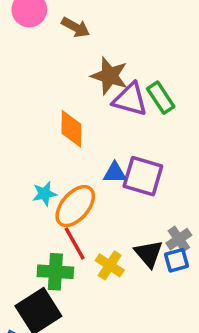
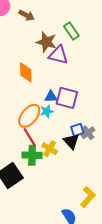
green rectangle: (161, 98) -> (71, 31), moved
cyan star: (44, 194) -> (47, 111), moved
blue square: (176, 260) -> (77, 130), moved
green cross: (55, 272) -> (32, 155), moved

